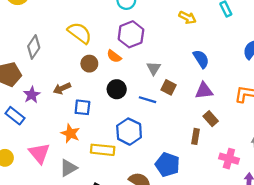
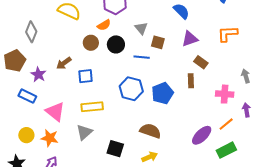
orange semicircle: (114, 56) -> (104, 25), turned -56
brown circle: (89, 64) -> (91, 43), moved
black circle: (117, 89) -> (116, 44), moved
orange star: (70, 133) -> (50, 138), moved
yellow rectangle: (103, 150) -> (92, 107), moved
pink triangle: (39, 153) -> (55, 112), moved
blue pentagon: (168, 165) -> (162, 93), moved, turned -30

